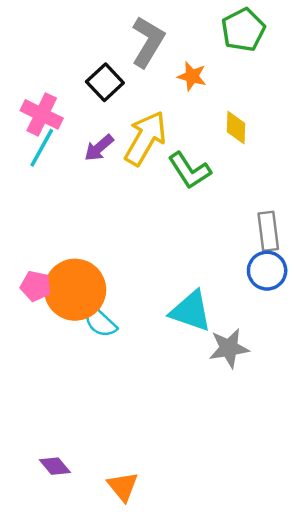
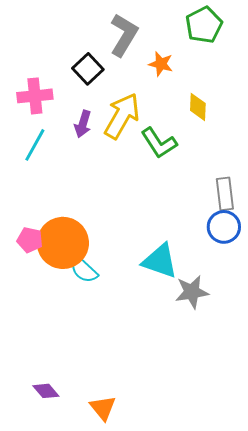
pink cross: (42, 114) -> (35, 96), turned -32
cyan line: (42, 148) -> (35, 145), moved
purple arrow: (99, 148) -> (83, 124), turned -32

